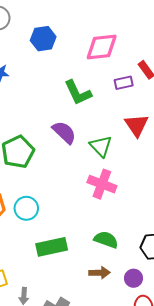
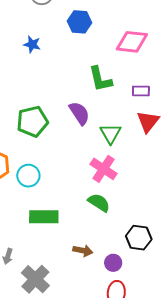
purple rectangle: (124, 83) -> (141, 91), moved
green semicircle: (106, 240) -> (99, 203), moved

